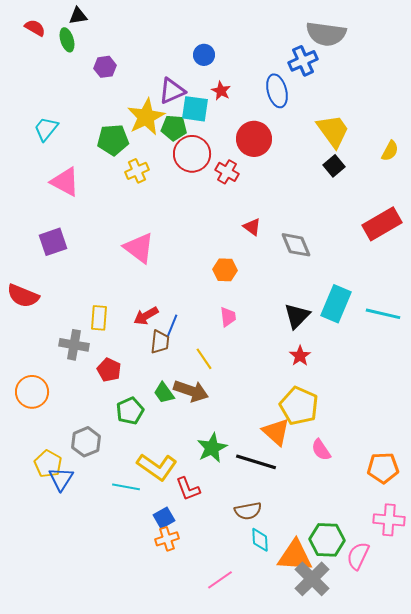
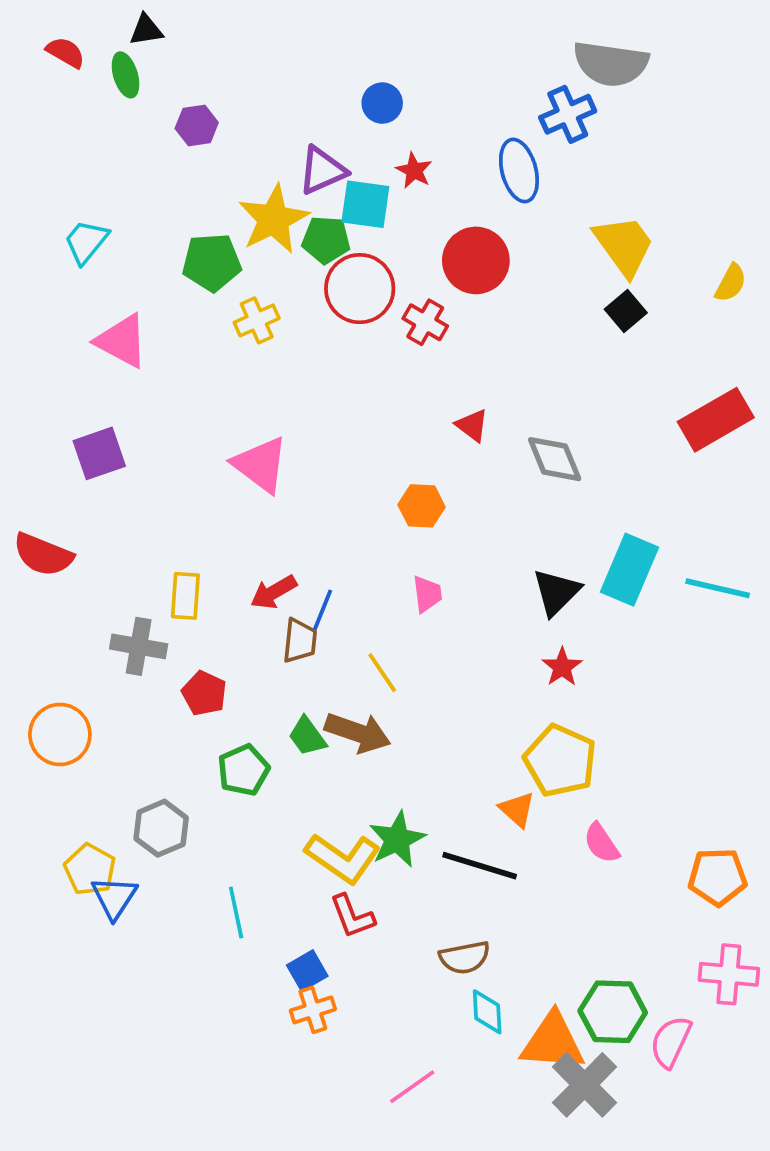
orange triangle: (276, 432) -> (517, 809), size x0.7
yellow L-shape: (157, 467) -> (343, 858), moved
cyan line: (126, 487) -> (236, 912), turned 68

